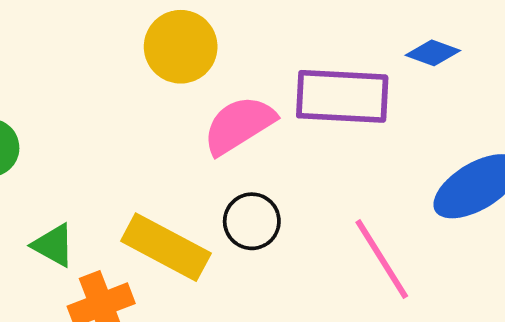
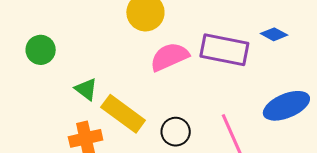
black circle: (252, 221) -> (176, 132), moved
green triangle: (53, 245) -> (86, 89), moved

